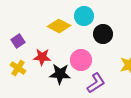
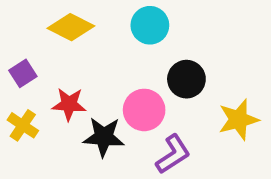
yellow diamond: (59, 26) -> (71, 27), moved
black circle: (103, 34) -> (186, 79), moved

